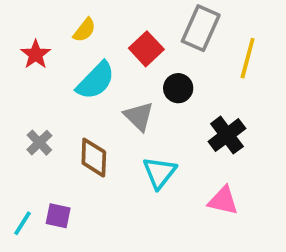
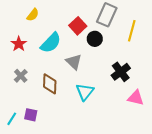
yellow semicircle: (84, 30) -> (33, 15), moved
red star: (36, 54) -> (19, 44), moved
black circle: (178, 88) -> (95, 39), moved
pink triangle: (223, 201) -> (136, 98), moved

